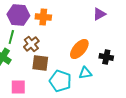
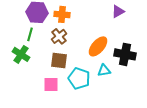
brown cross: (31, 44) -> (59, 36), moved
black cross: (106, 57) -> (125, 54), size x1.5
pink square: (18, 87) -> (51, 84), moved

